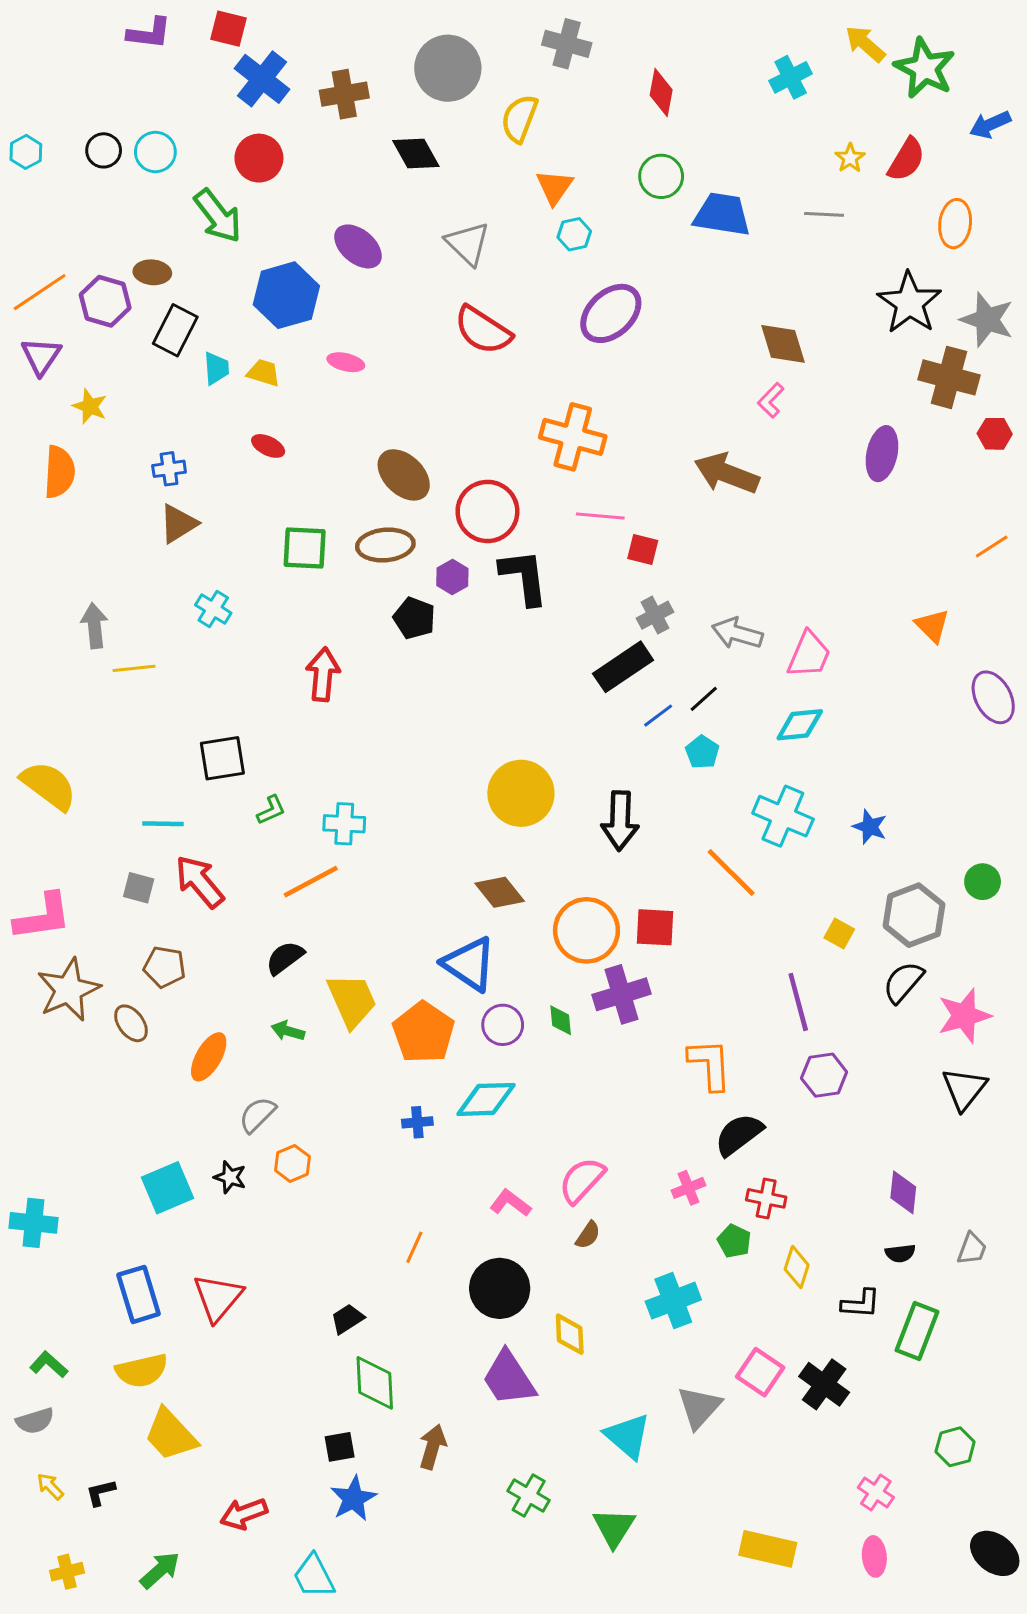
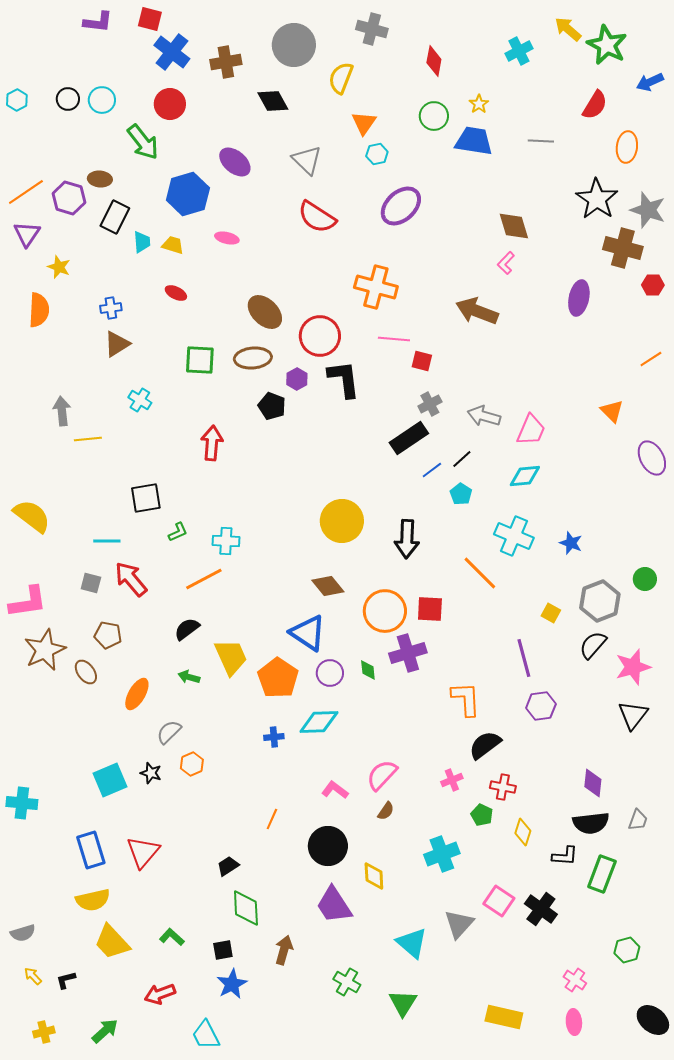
yellow star: (850, 158) -> (479, 104), moved
black semicircle: (900, 1253) -> (591, 823), size x1.8
green L-shape: (49, 1365) -> (172, 937), moved

